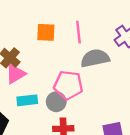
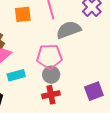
gray circle: (56, 102) -> (51, 75), moved

